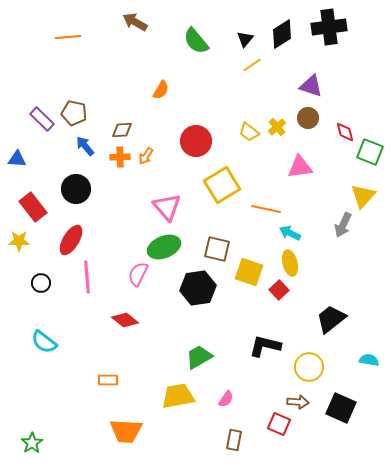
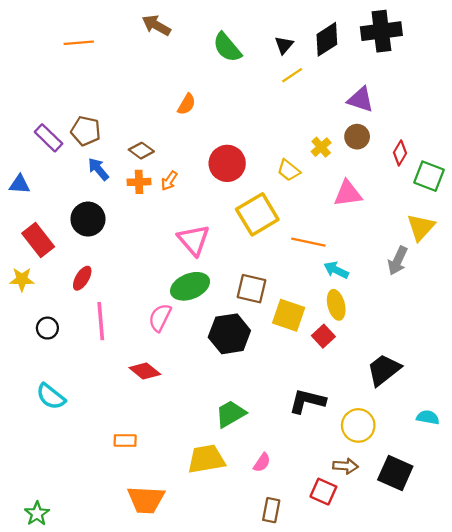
brown diamond: (122, 130) -> (141, 151), turned 40
yellow trapezoid: (249, 132) -> (289, 170), moved
red diamond: (345, 132) -> (400, 153), turned 45
red ellipse: (71, 240) -> (82, 278), size x0.7

